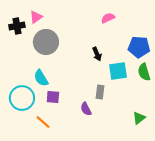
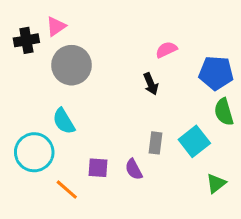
pink semicircle: (108, 18) -> (166, 50), moved
cyan square: (118, 71) -> (194, 141), moved, turned -30
purple square: (53, 97) -> (98, 168), moved

